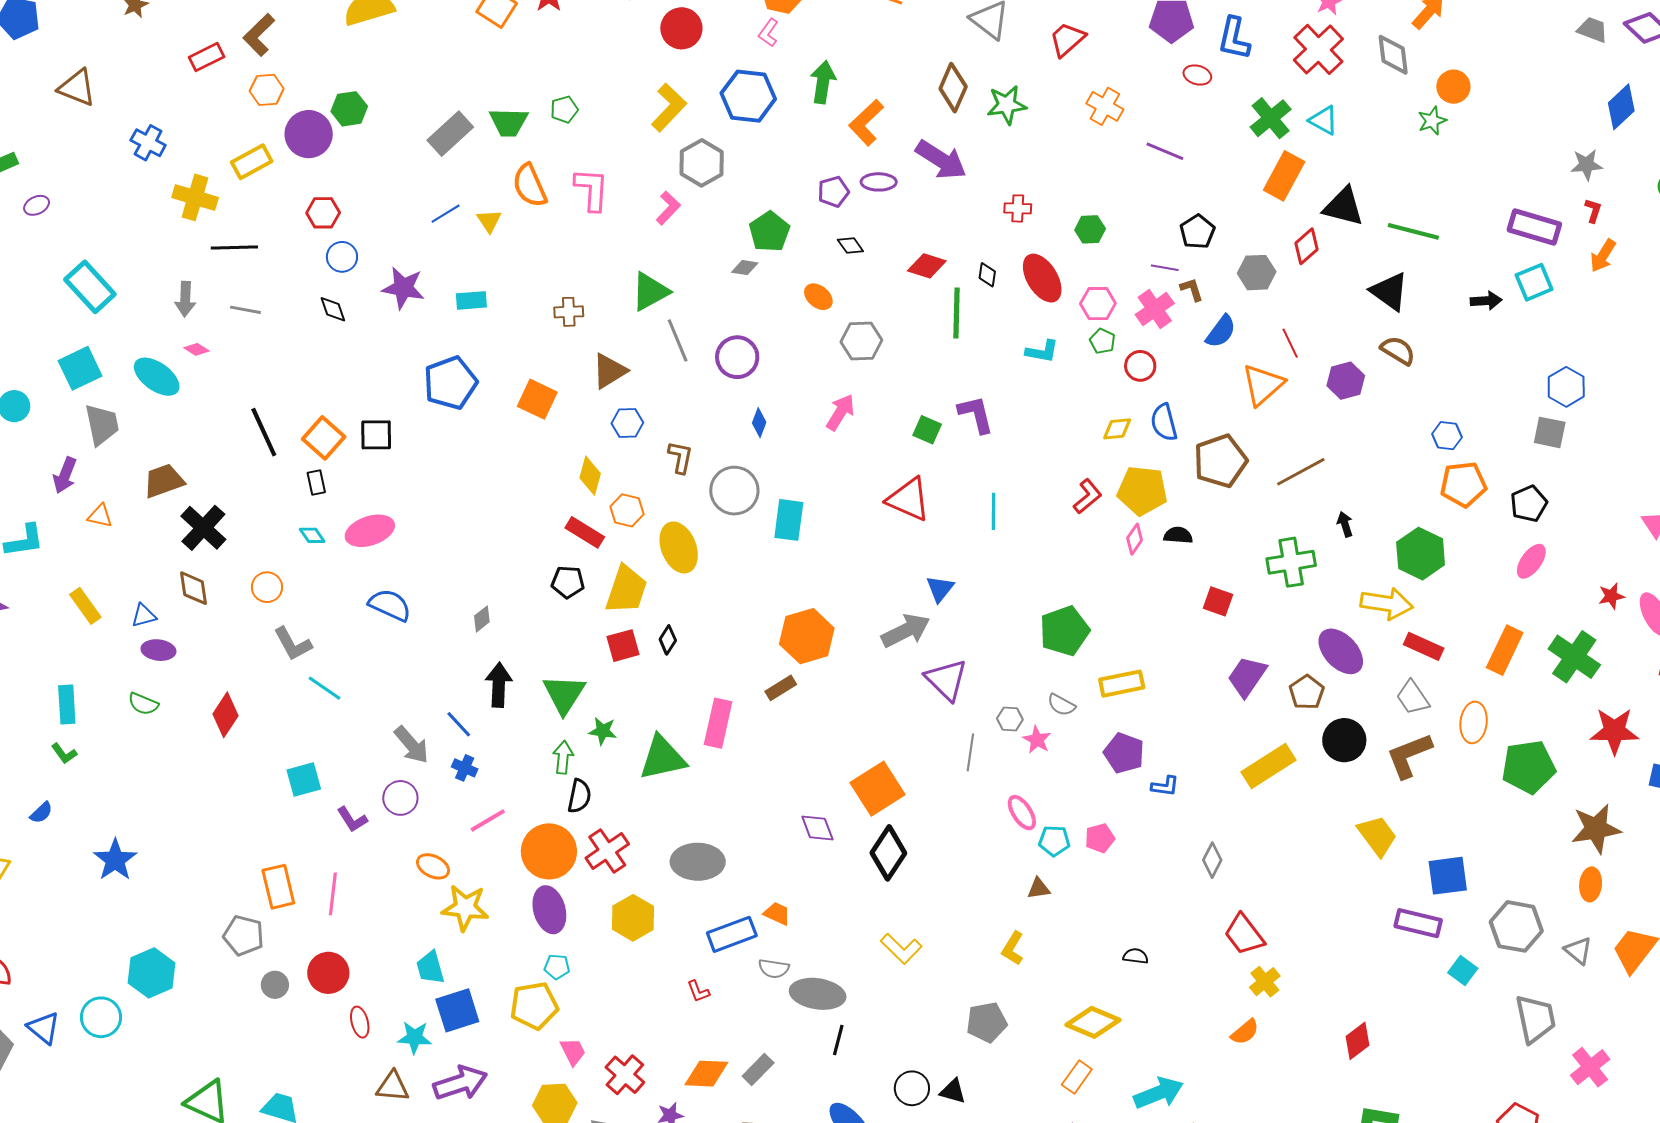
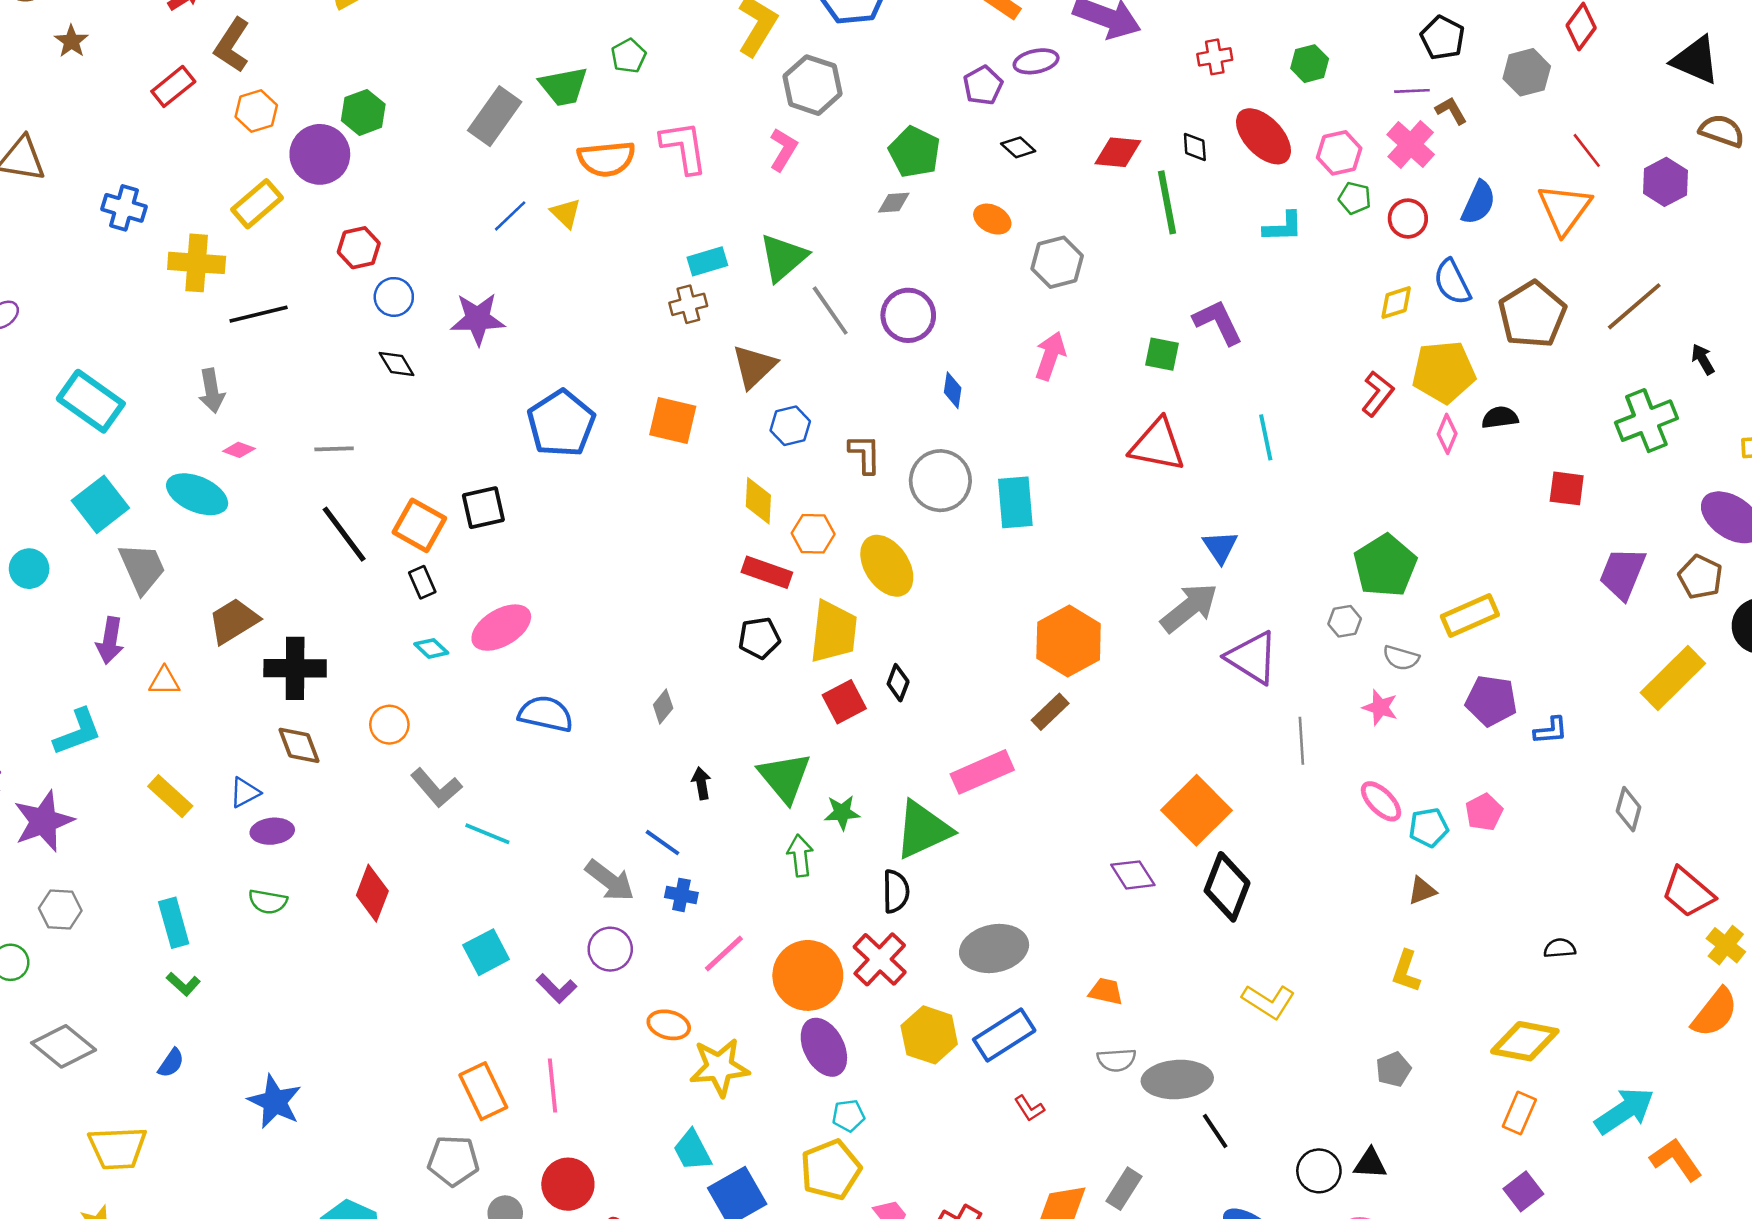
orange semicircle: (530, 186) -> (606, 159), turned -60
cyan rectangle: (471, 300) -> (707, 261), moved
gray line: (245, 310) -> (334, 449), moved
blue semicircle: (1221, 331) -> (1478, 203), moved
black cross: (203, 528) -> (295, 668), turned -30
black arrow: (499, 685) -> (701, 783), size x0.6
gray hexagon: (1010, 719) -> (1345, 621), moved
pink rectangle: (718, 723) -> (982, 772), turned 66
black semicircle: (579, 796) -> (896, 891), moved
blue rectangle: (732, 934) -> (1004, 1035), moved
gray pentagon: (987, 1022) -> (1393, 1069), size x0.7
orange semicircle: (1245, 1032) -> (1715, 1013), size x1.4
black line: (838, 1040) -> (1215, 1131), turned -36

